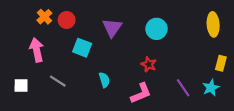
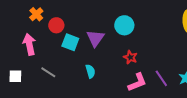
red circle: (67, 20) -> (56, 25), moved
purple triangle: (112, 28) -> (95, 38), moved
cyan circle: (157, 29) -> (124, 25), moved
pink L-shape: (141, 93) -> (137, 82), moved

